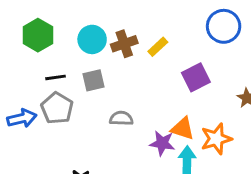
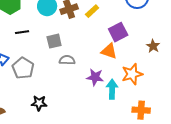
gray square: (94, 80) -> (54, 41), moved
gray pentagon: (57, 108) -> (23, 68), moved
orange triangle: (183, 129) -> (109, 51), moved

